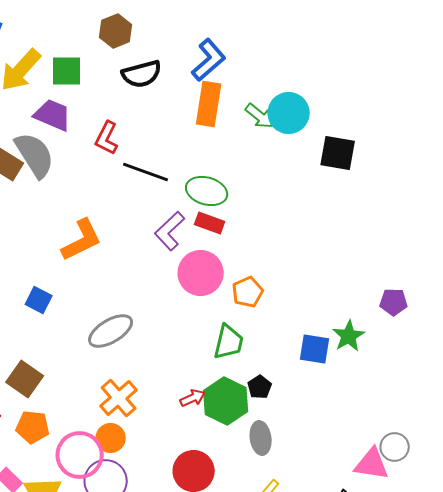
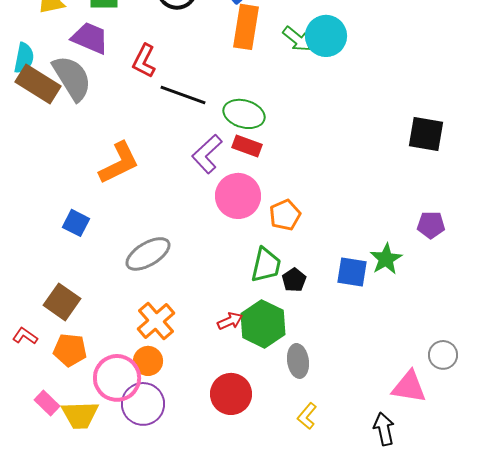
black square: (338, 153) -> (426, 134), moved
black pentagon: (260, 387) -> (294, 280), moved
gray circle: (395, 447) -> (443, 355), moved

